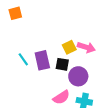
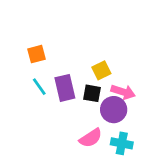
orange square: (15, 13) -> (37, 54), moved
pink arrow: (86, 47) -> (123, 92), moved

